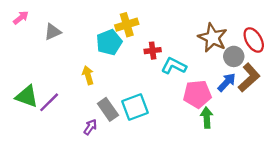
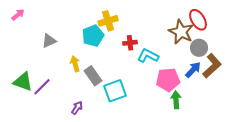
gray triangle: (53, 32) -> (49, 41), moved
red ellipse: (254, 40) -> (198, 20), moved
gray rectangle: (108, 109) -> (93, 76), moved

